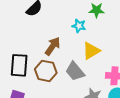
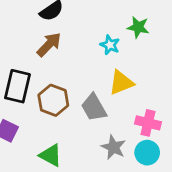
brown arrow: (53, 46) -> (49, 45), moved

